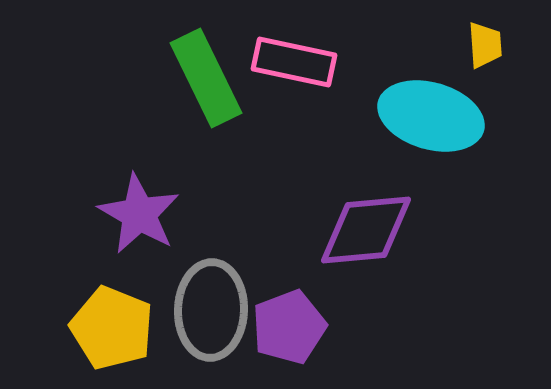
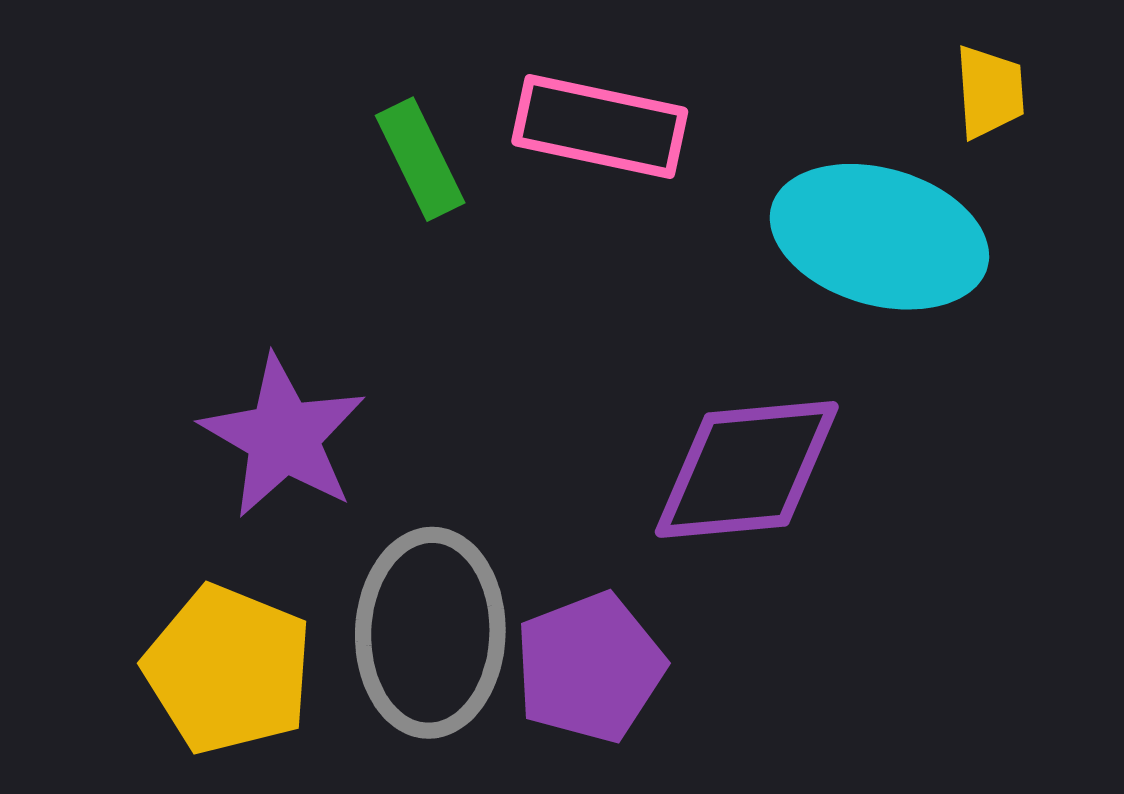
green rectangle: (206, 78) -> (420, 159), size x0.6

